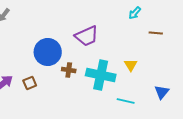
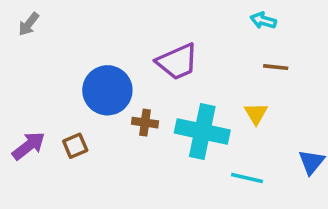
cyan arrow: (135, 13) -> (263, 20), turned 64
brown line: (156, 33) -> (276, 67), moved

